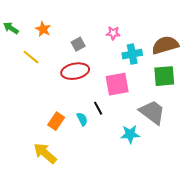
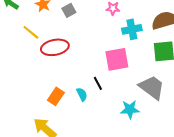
gray square: (78, 44) -> (69, 10), moved
red ellipse: (75, 71) -> (55, 47), moved

